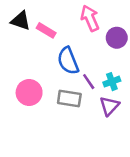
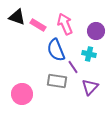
pink arrow: (90, 18) -> (65, 24), moved
cyan cross: (112, 82) -> (89, 54), moved, turned 32
pink circle: (29, 92) -> (22, 94), moved

